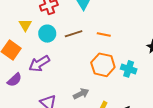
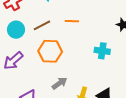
orange hexagon: (103, 65) -> (50, 51), moved

